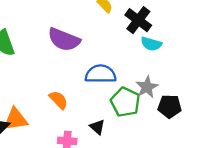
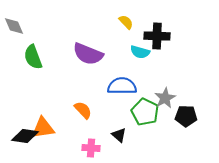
black cross: (138, 20) -> (157, 36), turned -35
cyan semicircle: (151, 44) -> (140, 52), moved

